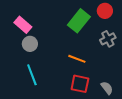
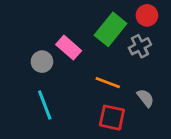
pink rectangle: (23, 25) -> (69, 48), moved
gray cross: (108, 39) -> (140, 46), moved
gray semicircle: (107, 88) -> (146, 98), moved

